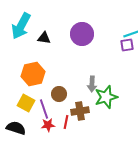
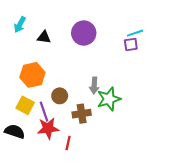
cyan arrow: (21, 26) -> (20, 25), size x0.6
red line: (66, 122) -> (68, 143), moved
red star: (48, 125) -> (48, 128), size x1.5

